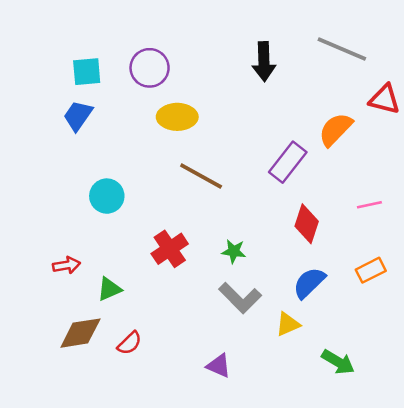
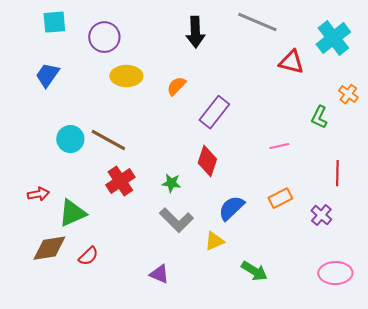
cyan square: (87, 72) -> (54, 22), moved
orange semicircle: (336, 129) -> (176, 86), moved, size x0.7
brown line: (201, 176) -> (108, 140), moved
red diamond: (307, 224) -> (207, 161), moved
green triangle: (109, 289) -> (72, 213), size x1.4

